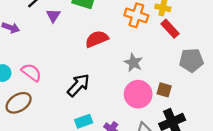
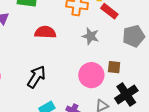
red semicircle: (97, 39) -> (45, 32), turned 35
gray star: (133, 63) -> (91, 36), moved

